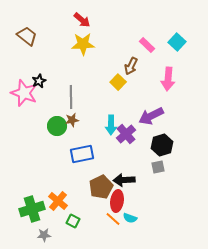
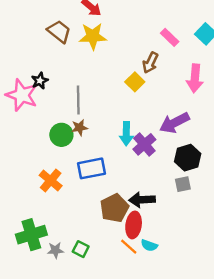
brown trapezoid: (27, 36) -> (59, 31), moved
orange cross: (58, 201) -> (51, 180), moved
gray star: (44, 235) -> (55, 250), moved

